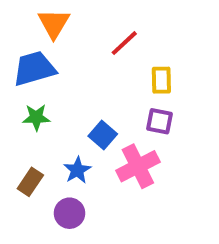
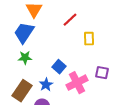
blue trapezoid: (34, 68) -> (24, 33), turned -40
purple square: (159, 121) -> (102, 73), moved
brown rectangle: (30, 182) -> (22, 91), size x1.5

